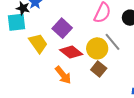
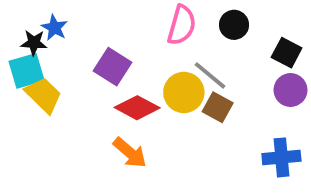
yellow trapezoid: (38, 43) -> (44, 95), moved
brown square: (99, 69) -> (218, 107), moved

